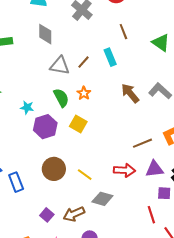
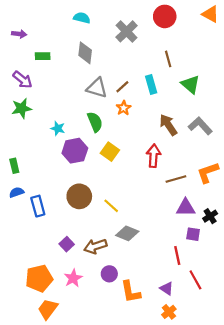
green triangle: (161, 43) -> (190, 84), moved
orange star: (84, 93) -> (124, 108), moved
red arrow: (124, 170) -> (154, 156), moved, turned -95

